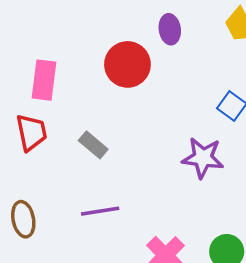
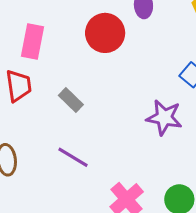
purple line: (100, 211) -> (73, 157), turned 36

